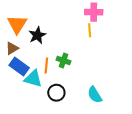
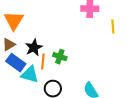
yellow line: (90, 30) -> (113, 27), moved
black star: (37, 35) -> (34, 48), moved

